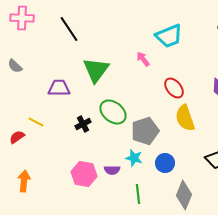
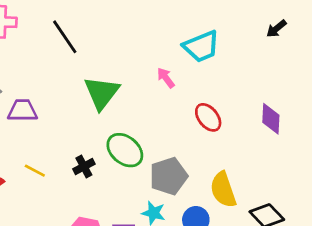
purple trapezoid: (59, 88) -> (22, 111), moved
yellow semicircle: (185, 118) -> (223, 190), moved
yellow line: (36, 122) -> (35, 171), moved

